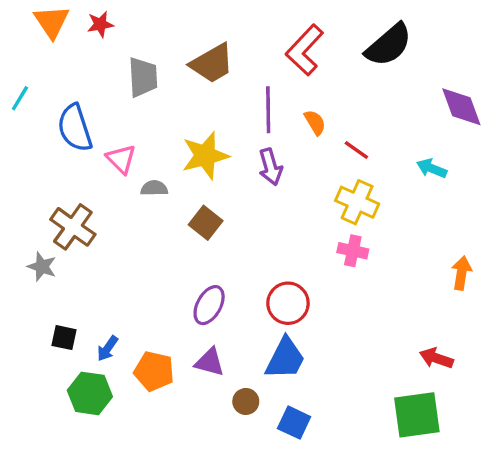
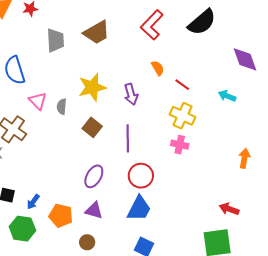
purple line: (268, 110) -> (128, 138), moved
pink triangle: (121, 159) -> (38, 101), moved
gray semicircle: (154, 188) -> (62, 107), turned -84
brown circle: (246, 401) -> (87, 242), moved

